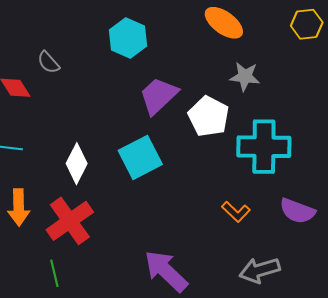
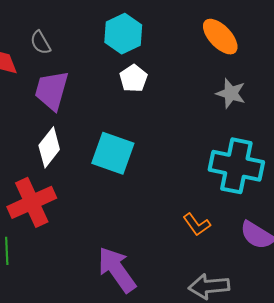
purple trapezoid: (159, 96) -> (52, 90), moved, turned -42
white pentagon: (209, 116) -> (134, 78), moved, size x0.7
cyan square: (140, 157) -> (113, 153), turned 36

